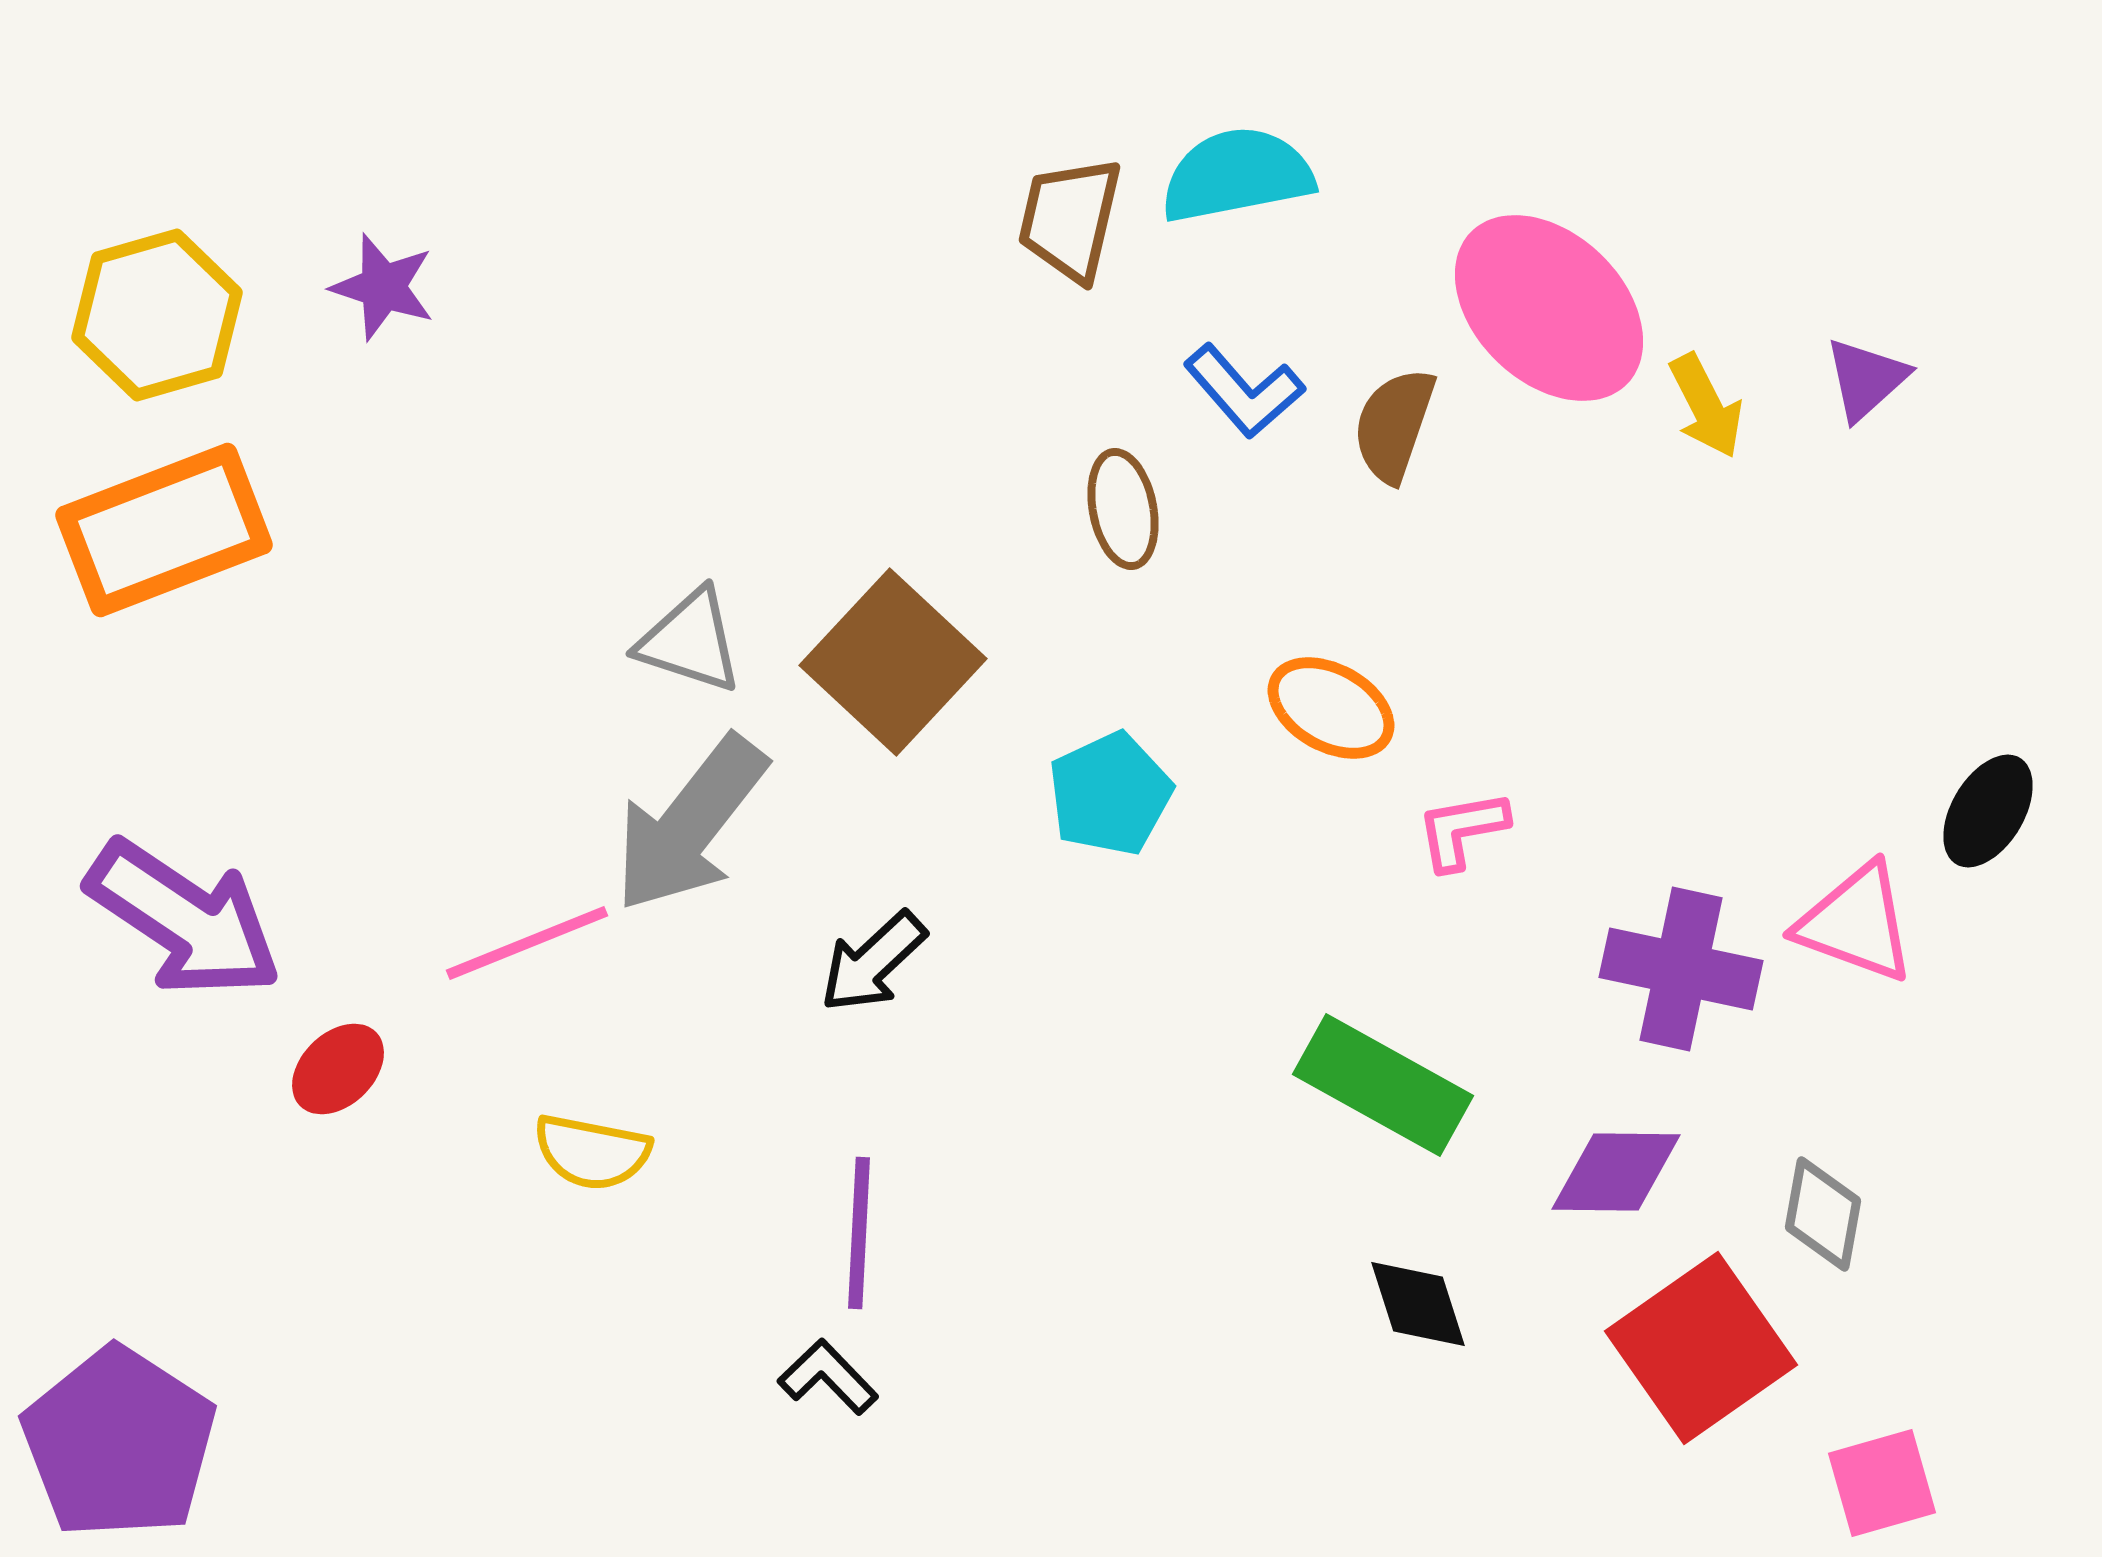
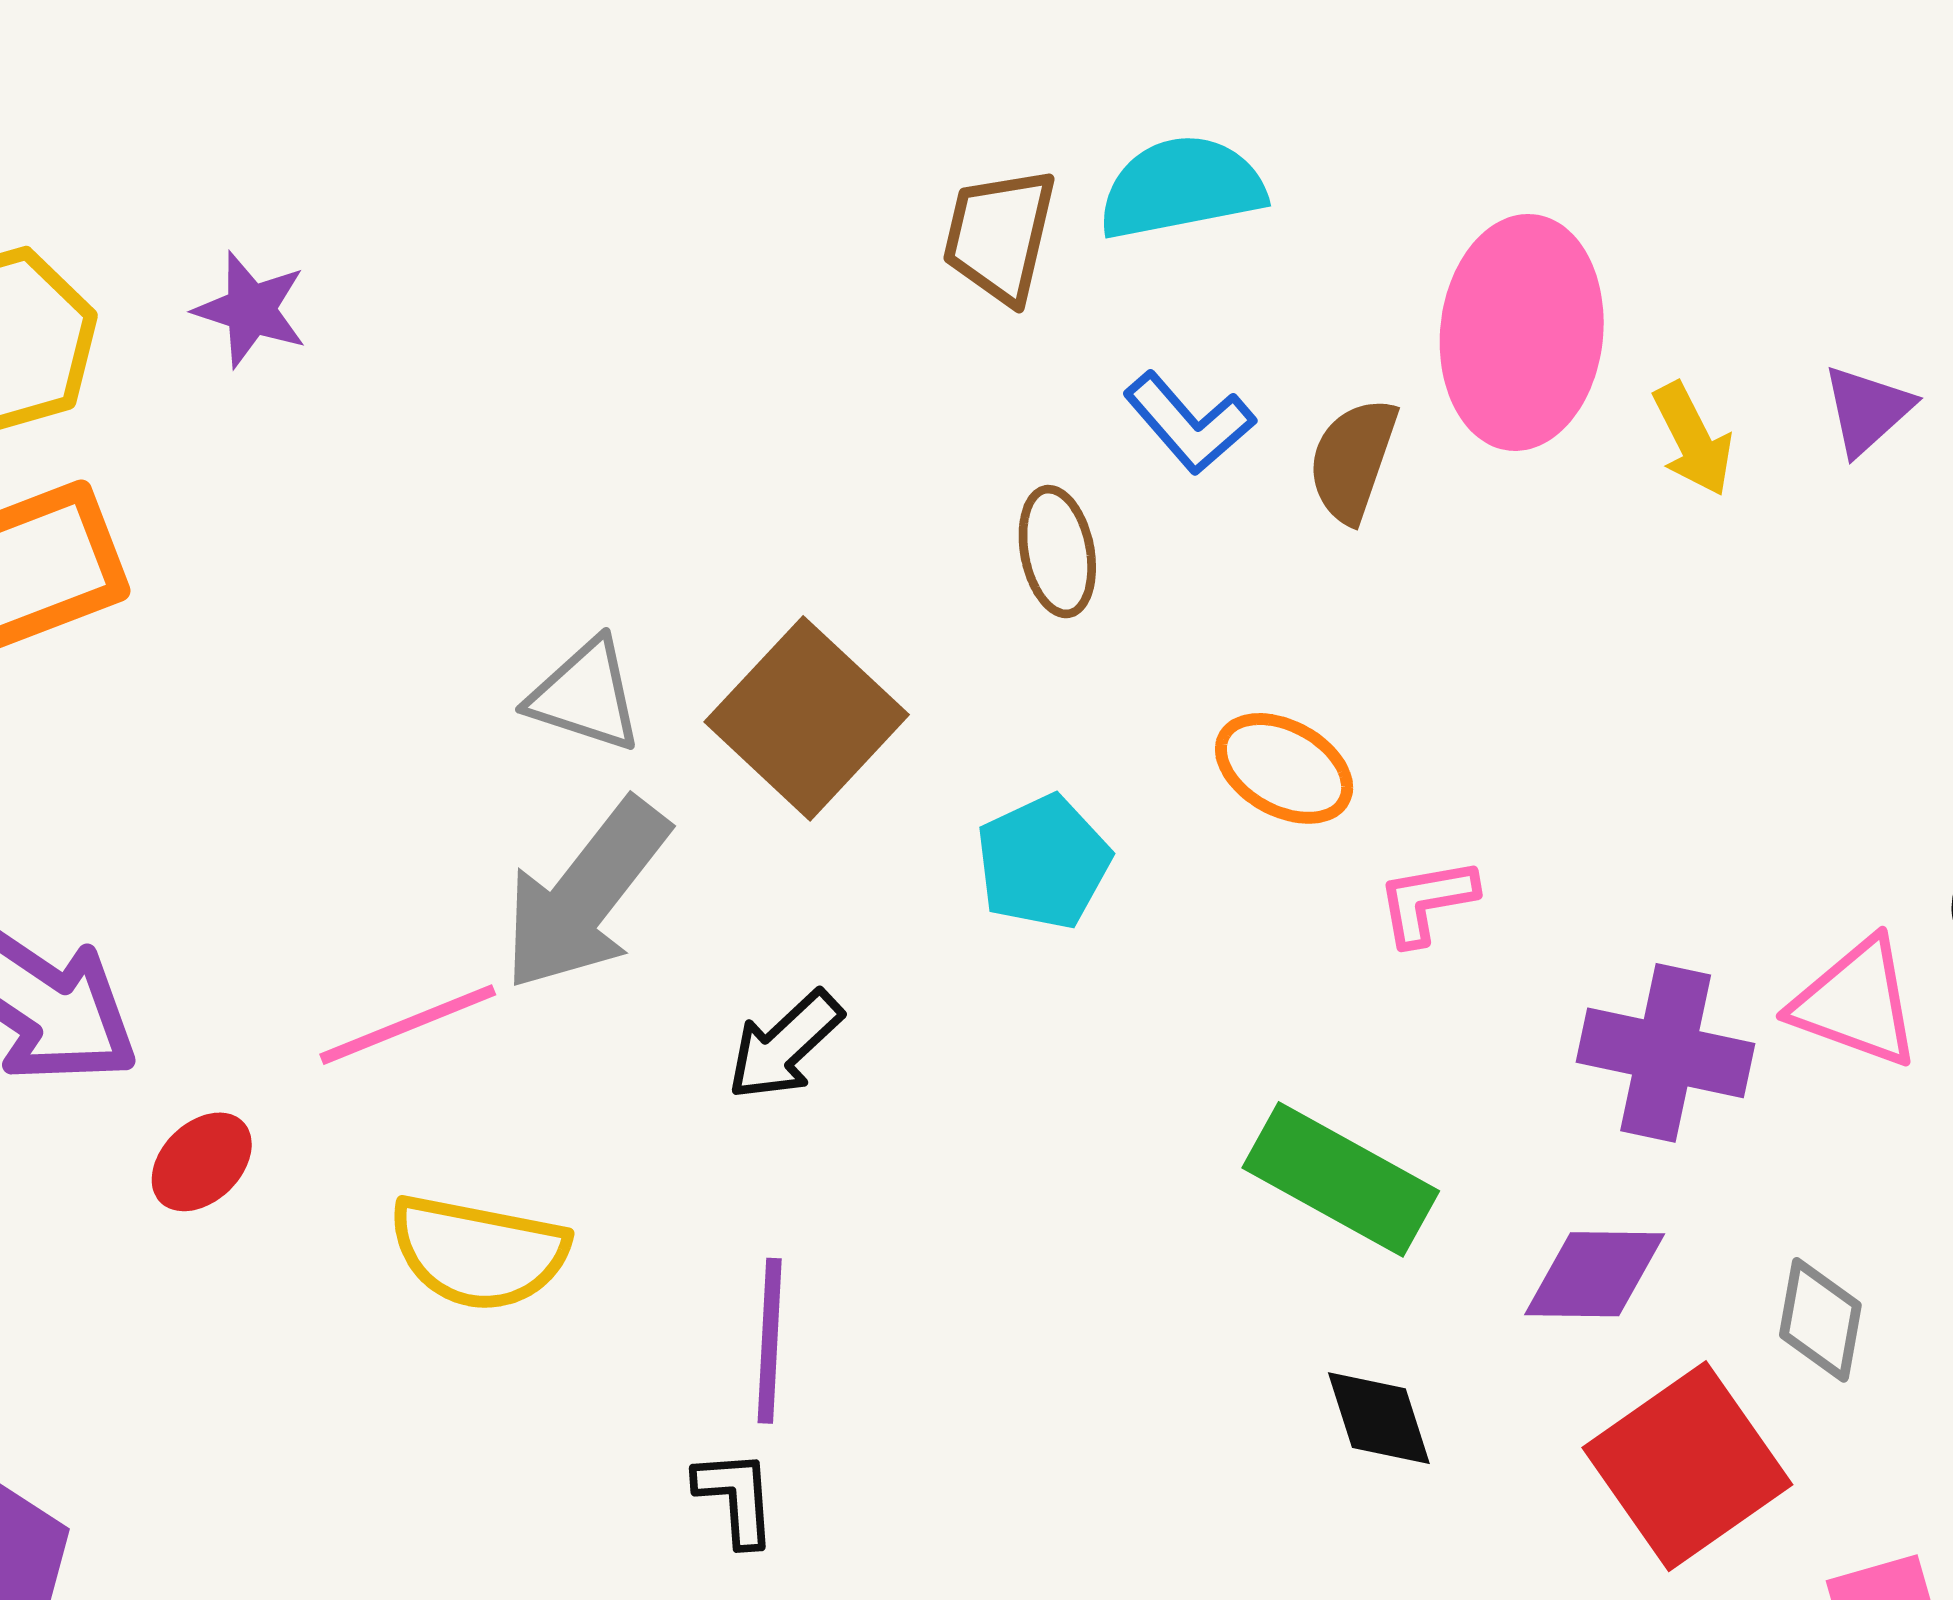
pink ellipse: (1549, 308) -> (1522, 332), turned 52
yellow semicircle: (592, 1152) -> (479, 1252), size x1.4
black L-shape: (828, 1377) -> (736, 1498), turned 40

